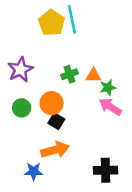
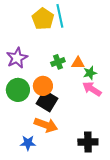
green circle: (22, 108) -> (18, 90), size x1.5
black square: (56, 121) -> (47, 101), size x1.5
orange arrow: (55, 150) -> (46, 125), turned 35

